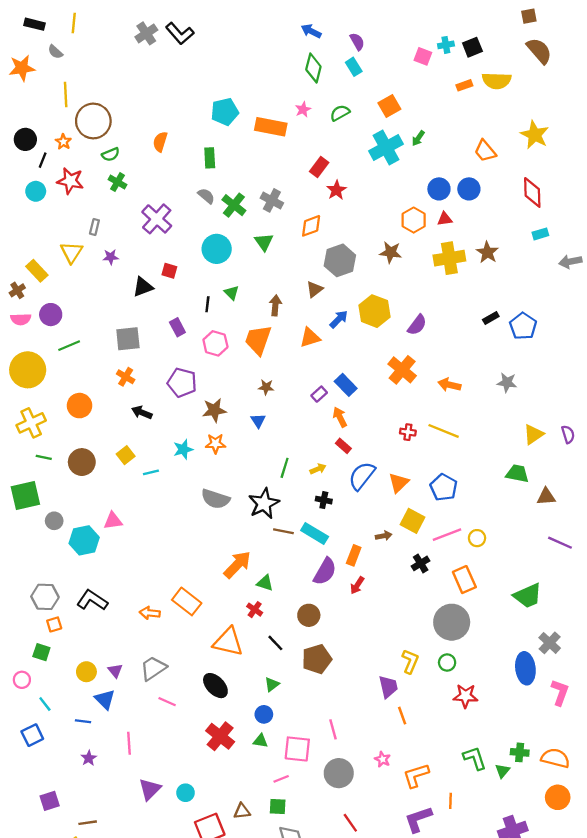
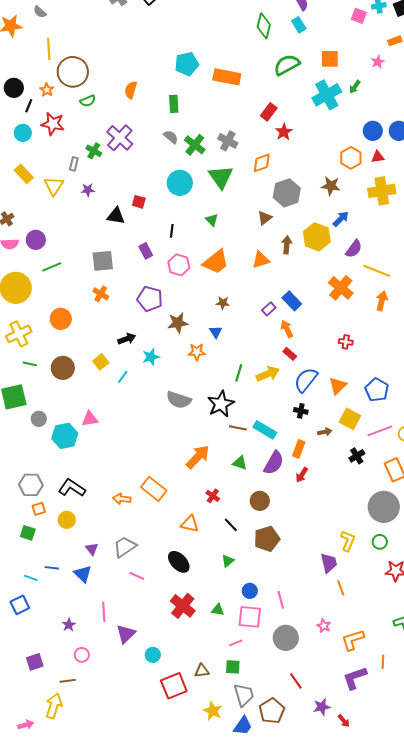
orange square: (389, 106) -> (330, 59), turned 30
pink star: (303, 109) -> (378, 62), moved
green semicircle: (340, 113) -> (287, 65), size x1.5
green cross: (118, 182) -> (94, 151), moved
purple cross: (157, 219) -> (120, 138), moved
green triangle: (264, 242) -> (221, 177), size x1.5
yellow rectangle: (37, 271) -> (24, 174), moved
black triangle: (143, 287) -> (116, 216), turned 30
green triangle: (232, 293) -> (212, 220), moved
brown arrow: (275, 305) -> (287, 245), moved
blue arrow: (339, 319) -> (341, 219), moved
orange trapezoid: (258, 340) -> (216, 262), turned -148
orange arrow: (449, 385) -> (382, 301), turned 90
black arrow: (142, 412) -> (127, 339), moved, turned 138
yellow line: (444, 431) -> (377, 271), moved
orange star: (215, 444) -> (197, 352), moved
yellow arrow: (318, 469) -> (268, 374), size x1.6
cyan line: (151, 472) -> (123, 377), turned -40
black cross: (324, 500) -> (301, 411), moved
green triangle: (265, 583) -> (240, 463), moved
orange triangle: (228, 642) -> (190, 524), size x0.7
yellow circle: (86, 672) -> (67, 520), moved
pink circle: (22, 680) -> (82, 655), moved
cyan line: (45, 704) -> (31, 578), turned -32
blue circle: (264, 714) -> (250, 591), moved
blue line: (83, 721) -> (52, 568), moved
purple triangle: (150, 789) -> (126, 634), moved

